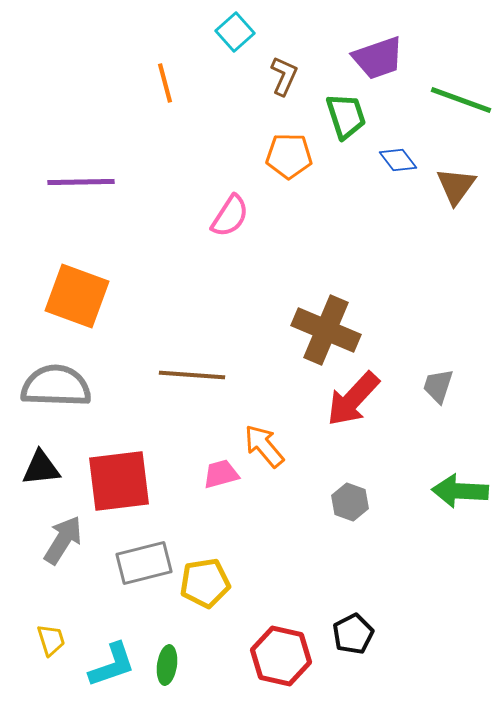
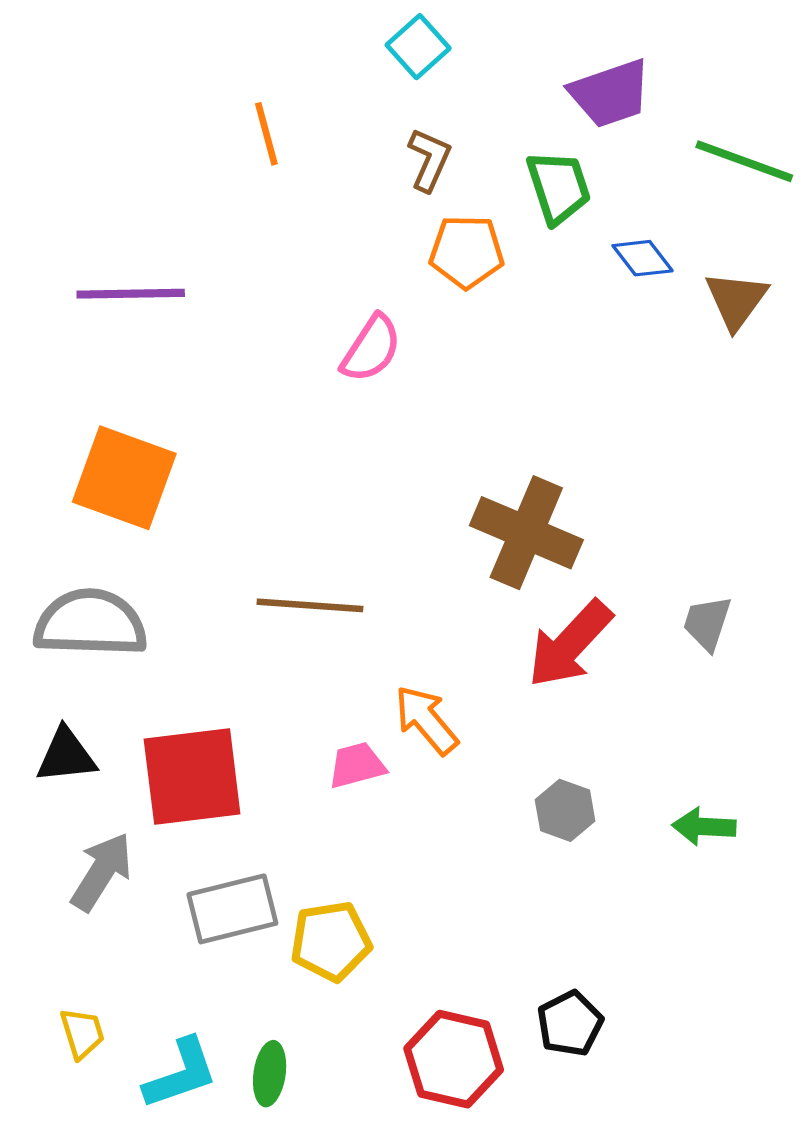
cyan square: (235, 32) -> (418, 47), moved
brown L-shape: (284, 76) -> (429, 160), moved
green arrow: (460, 491) -> (704, 827), moved, size x0.7

